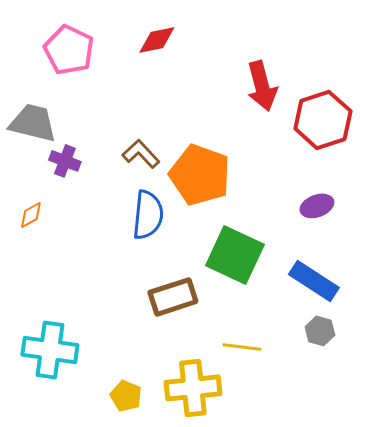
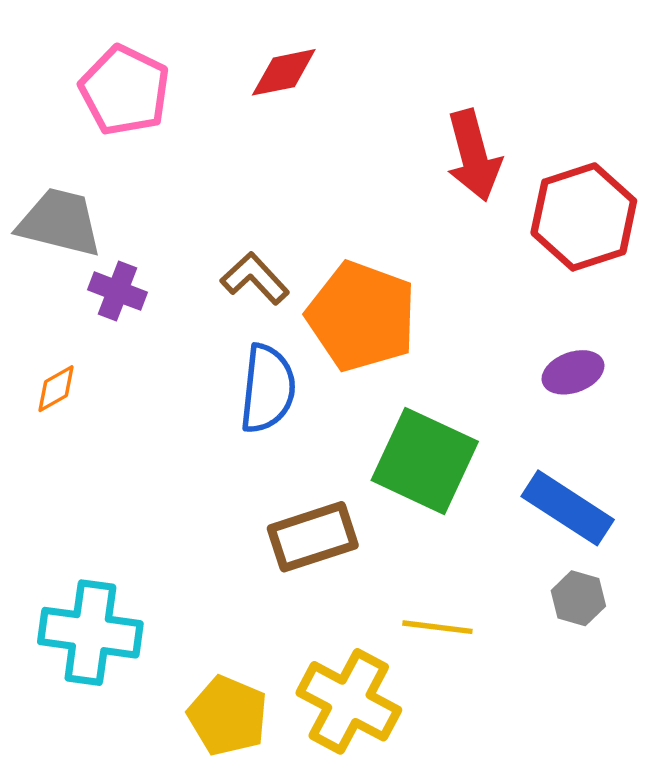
yellow cross: (193, 388) -> (349, 701), turned 34
yellow pentagon: (126, 396) -> (228, 716), size x1.4

